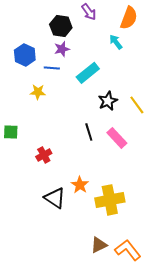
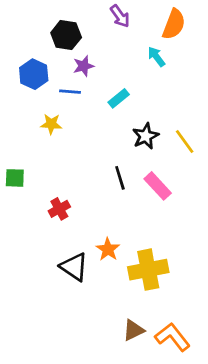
black hexagon: (61, 26) -> (66, 35), moved
cyan rectangle: (88, 73) -> (119, 98), size x0.7

